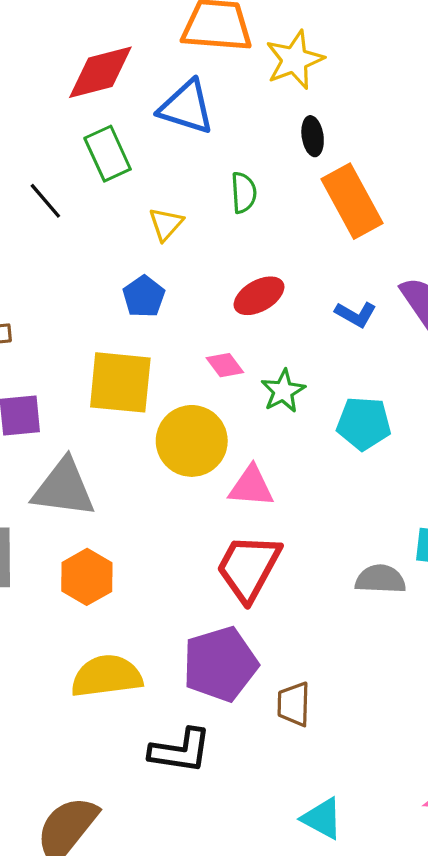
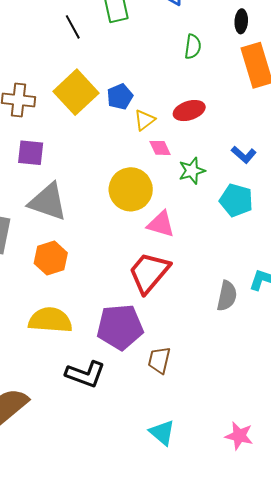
yellow triangle: (166, 224) -> (145, 120), moved
blue L-shape: (356, 314) -> (244, 155), moved
yellow square: (120, 382) -> (76, 92), moved, turned 30
gray semicircle: (380, 579) -> (227, 296), turned 88

